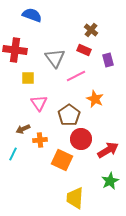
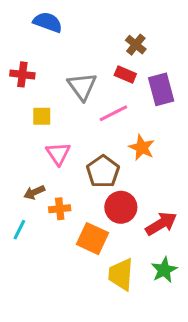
red cross: (15, 50) -> (22, 74), size x0.7
purple rectangle: (108, 60) -> (161, 89), size x1.5
yellow trapezoid: (75, 198) -> (121, 274), moved

